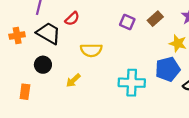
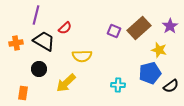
brown rectangle: (155, 19) -> (139, 28), size x1.6
yellow arrow: (73, 80) -> (66, 83), size x1.5
cyan cross: (132, 83) -> (118, 85), size x0.6

